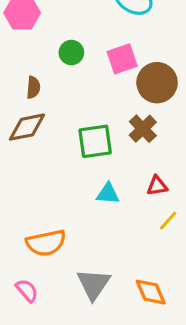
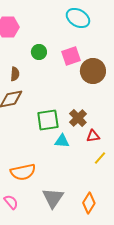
brown cross: (143, 129) -> (78, 118), moved
green square: (95, 141) -> (48, 120), moved
orange diamond: (151, 292) -> (89, 203), turned 55

